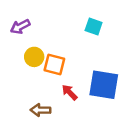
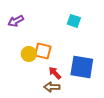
yellow circle: (34, 57) -> (29, 54), moved
brown arrow: (40, 110) -> (52, 87), moved

